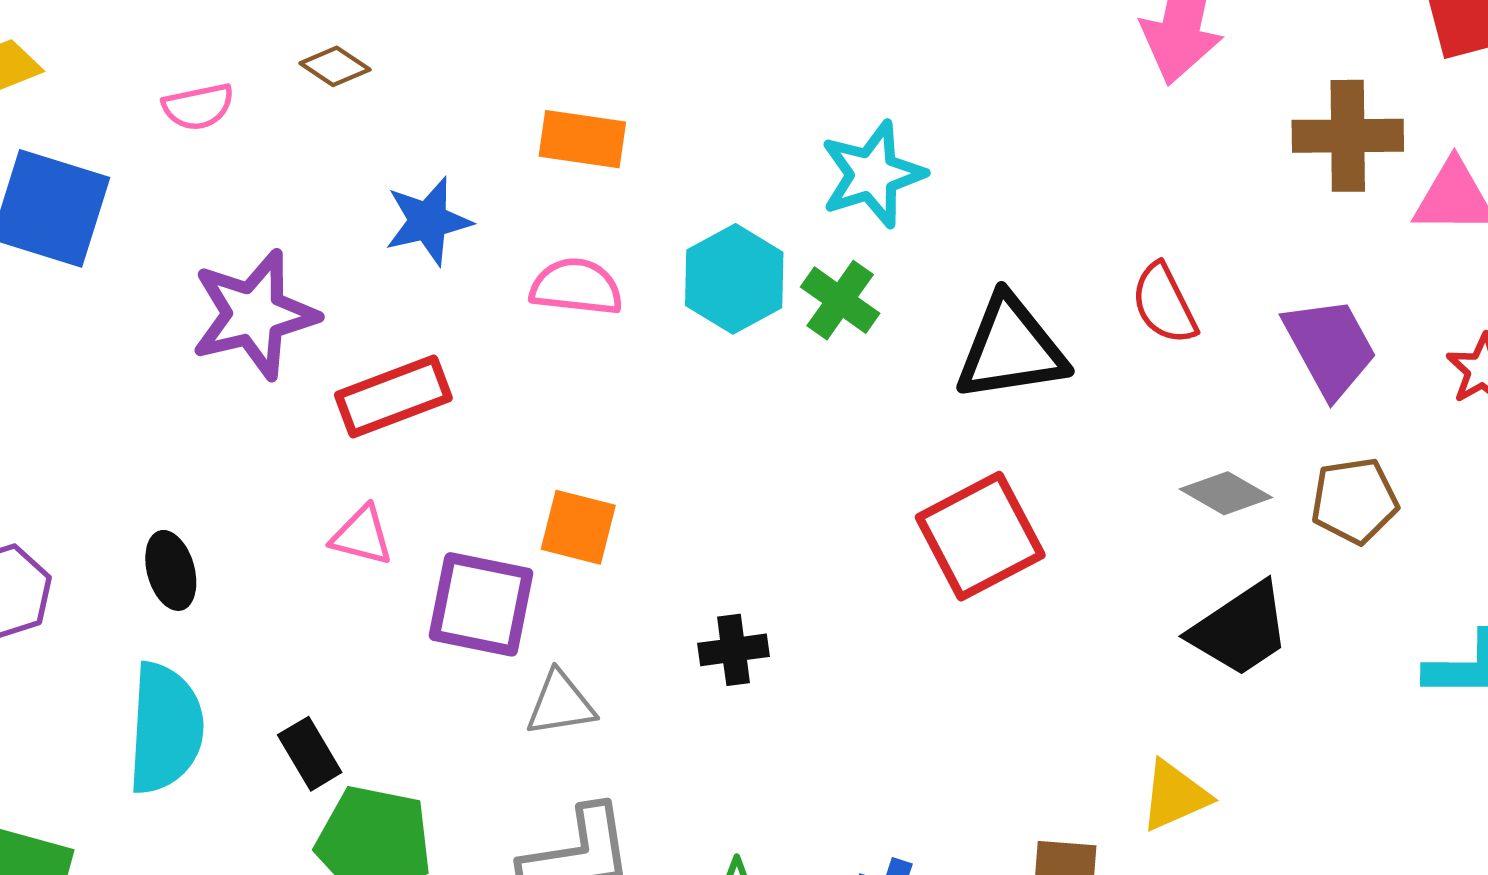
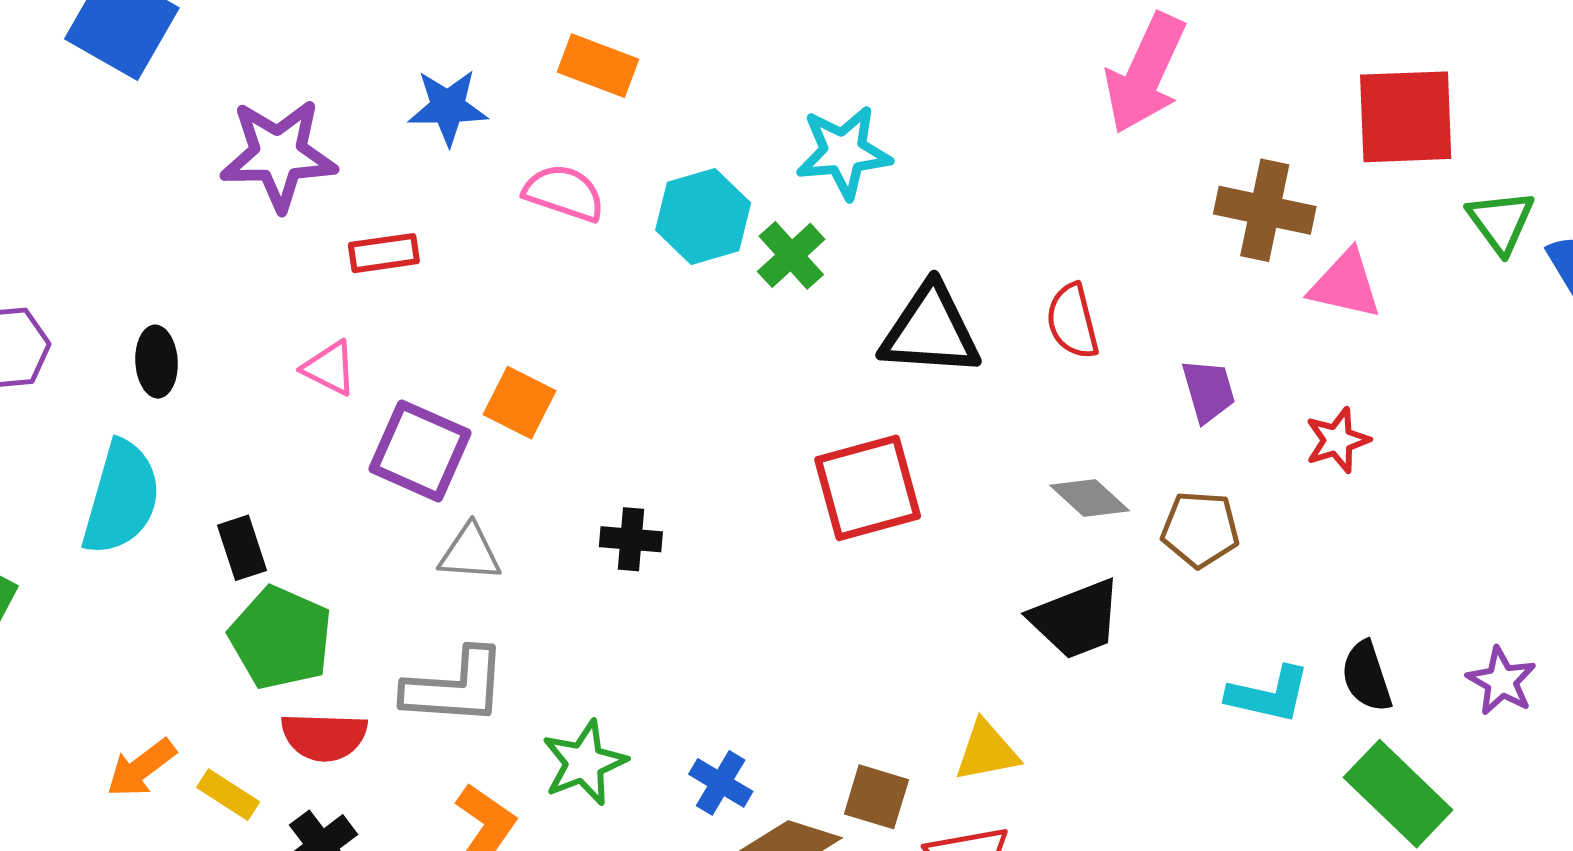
purple trapezoid: (1330, 347) -> (1208, 391), size x0.7
red rectangle: (393, 396) -> (384, 253), size x0.7

